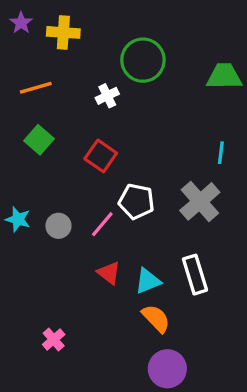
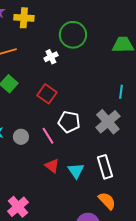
pink line: (102, 224) -> (48, 136), turned -72
cyan triangle: (148, 281) -> (76, 171), turned -42
orange semicircle: (156, 318) -> (107, 201), moved
pink cross: (54, 340) -> (18, 207), size x1.5

